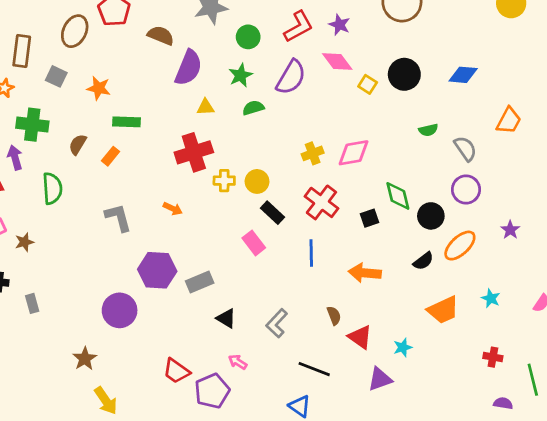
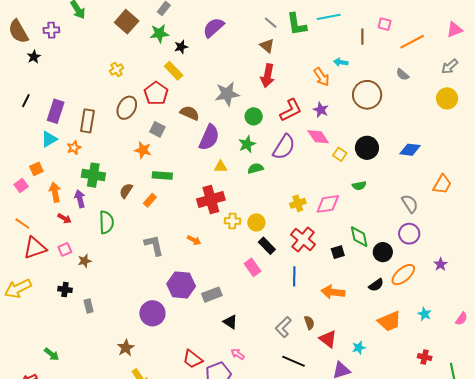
gray square: (56, 76) -> (157, 129), moved
green semicircle: (428, 130) -> (359, 186), moved
gray L-shape: (277, 323) -> (283, 327), moved

